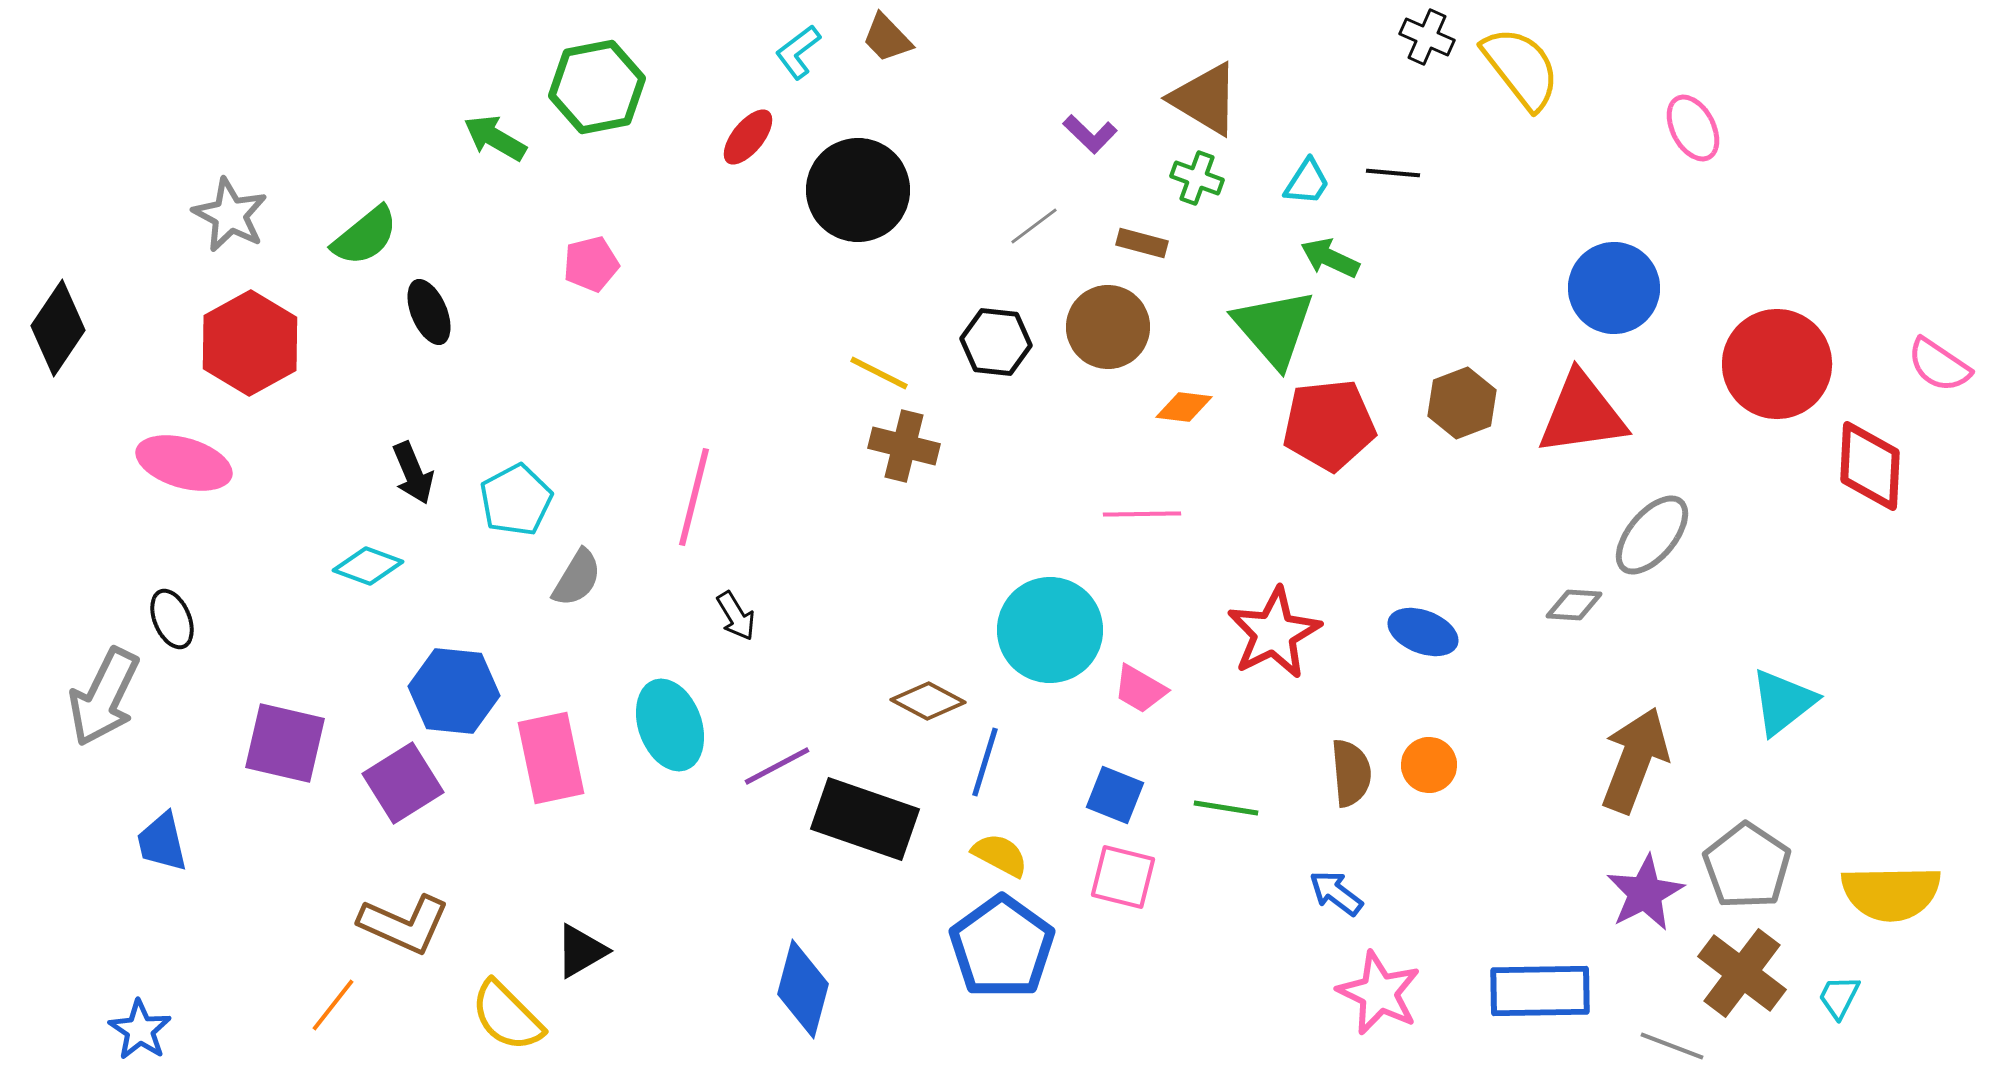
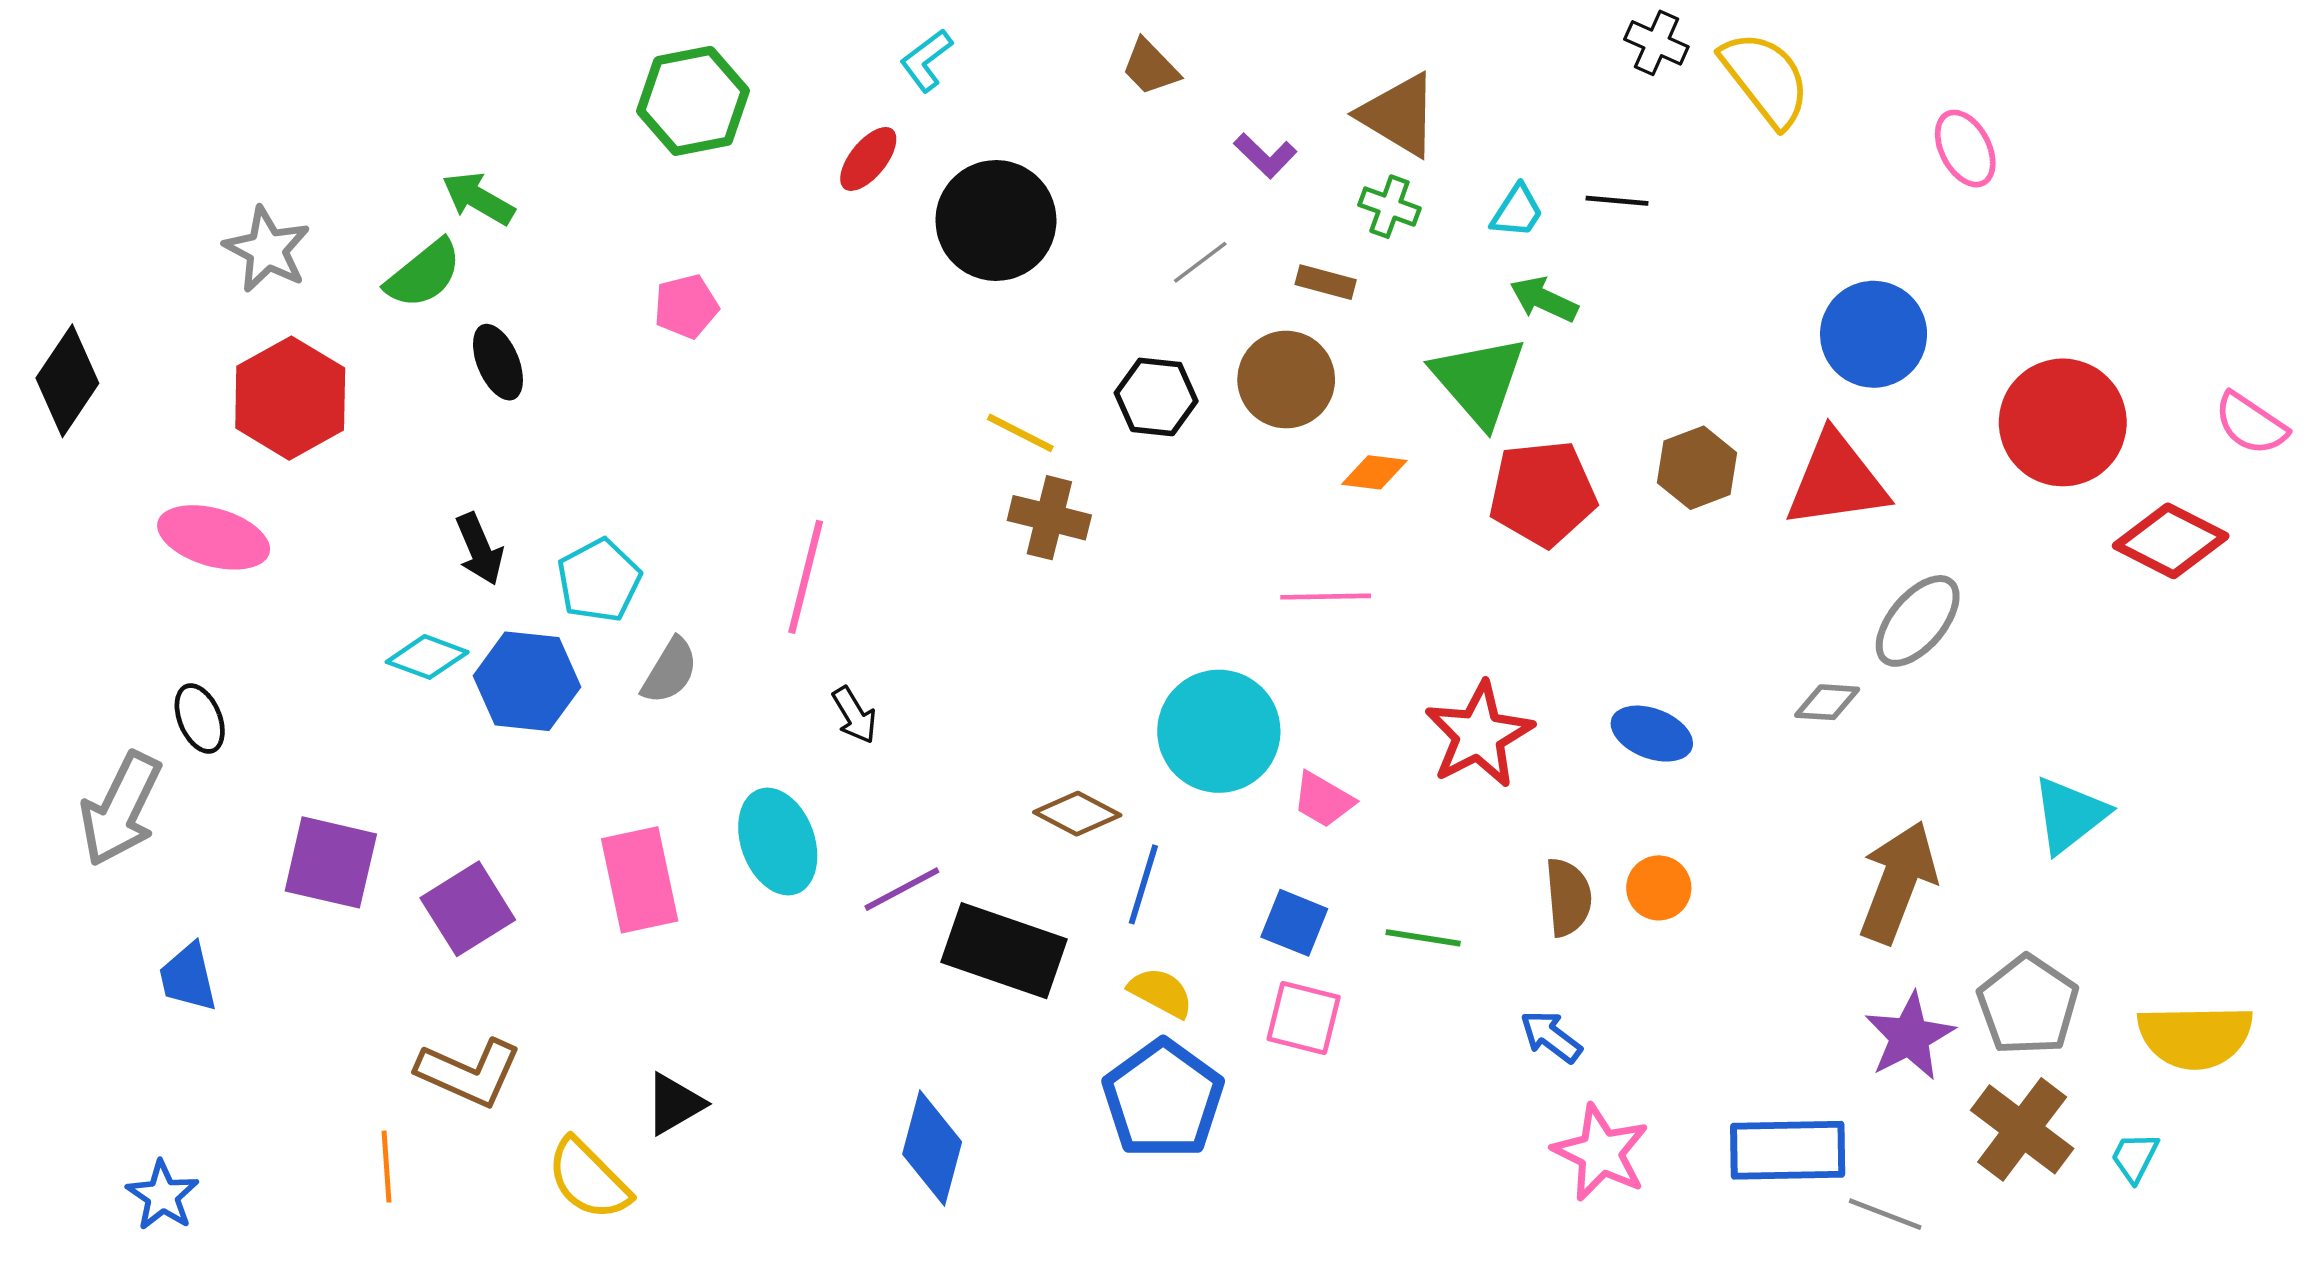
brown trapezoid: (887, 38) -> (1150, 67), moved
green arrow: (495, 138) -> (478, 198), moved
red diamond: (1870, 466) -> (2171, 541), turned -66
blue hexagon: (454, 691) -> (527, 681), moved
orange line: (333, 1005) -> (387, 1167), turned -42
gray line: (1672, 1046) -> (1885, 1214), moved

